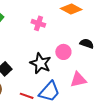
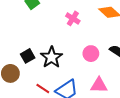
black star: (40, 63) -> (52, 57), moved

